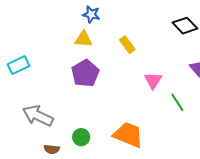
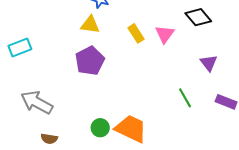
pink triangle: (153, 80) -> (165, 34), moved
green circle: (81, 137) -> (100, 128), moved

